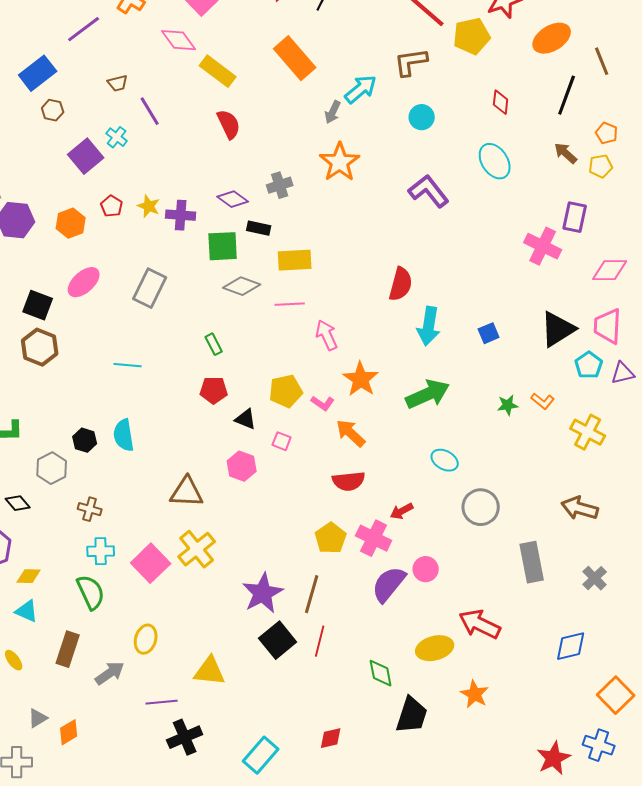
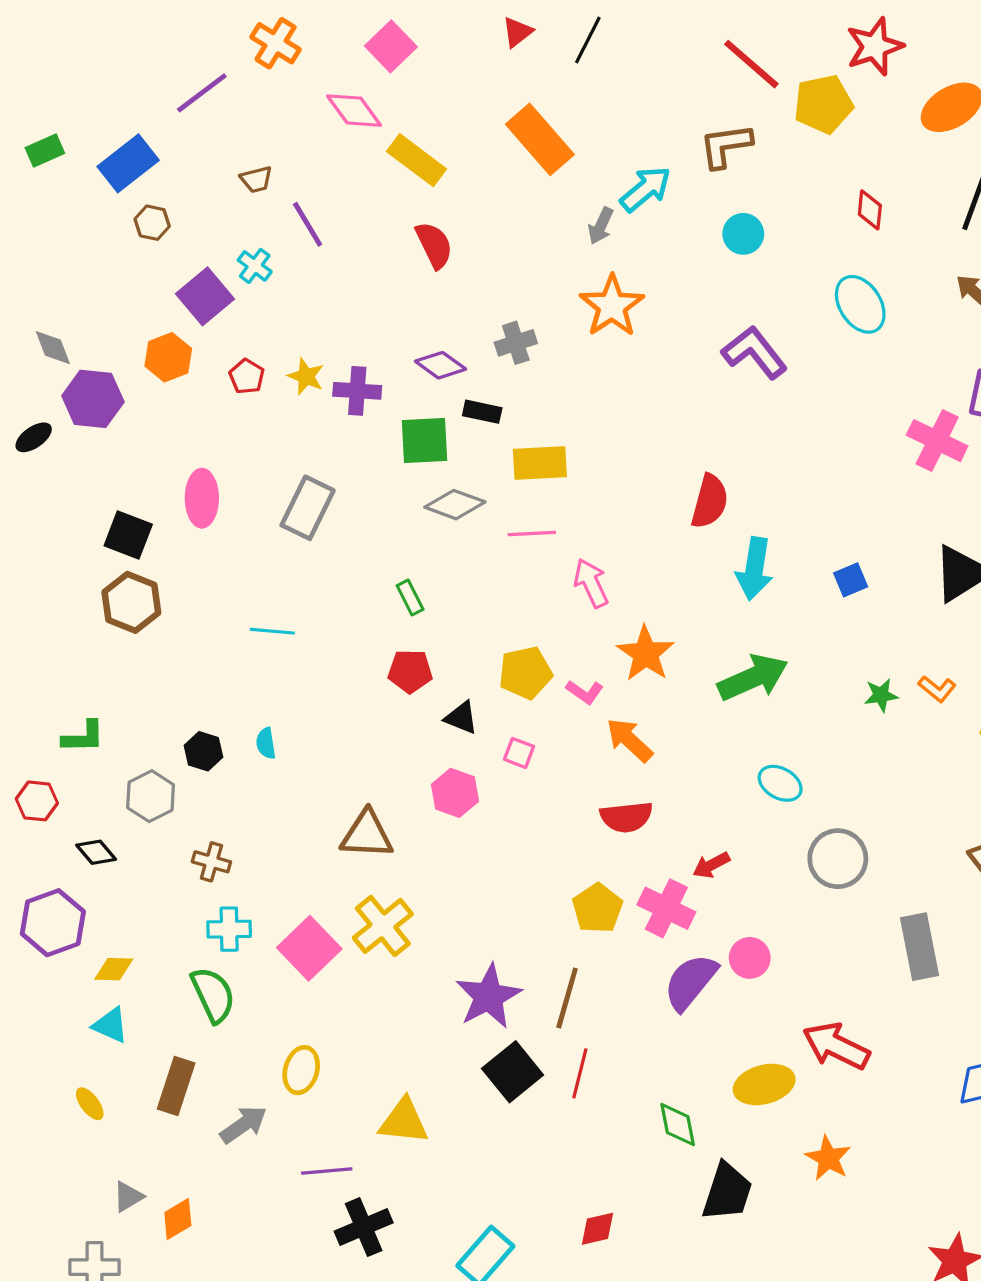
orange hexagon: (71, 223) -> (168, 357), moved
pink ellipse: (84, 282) -> (202, 498), turned -48
cyan semicircle: (124, 435) -> (266, 743), size x0.6

